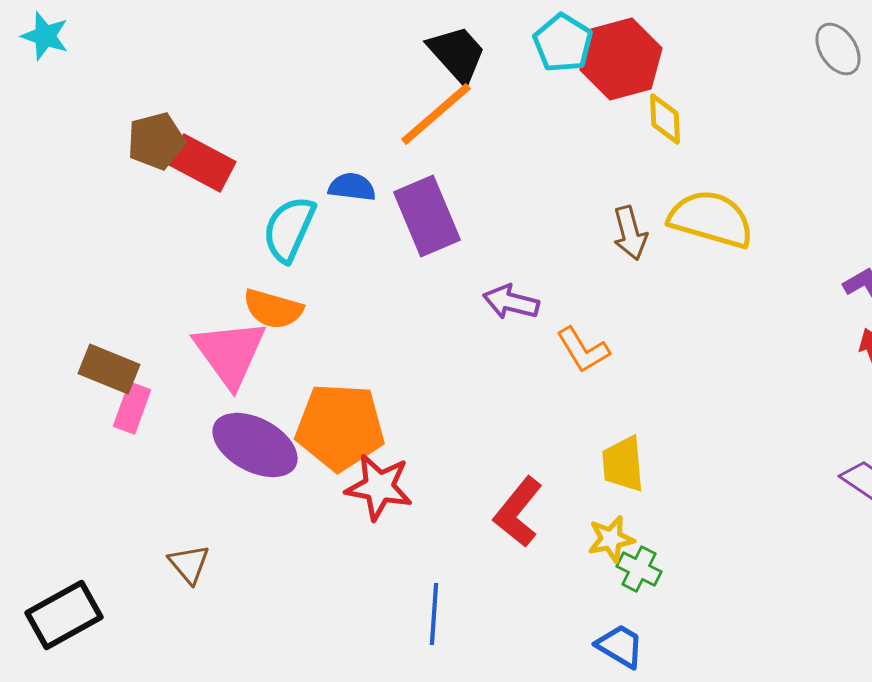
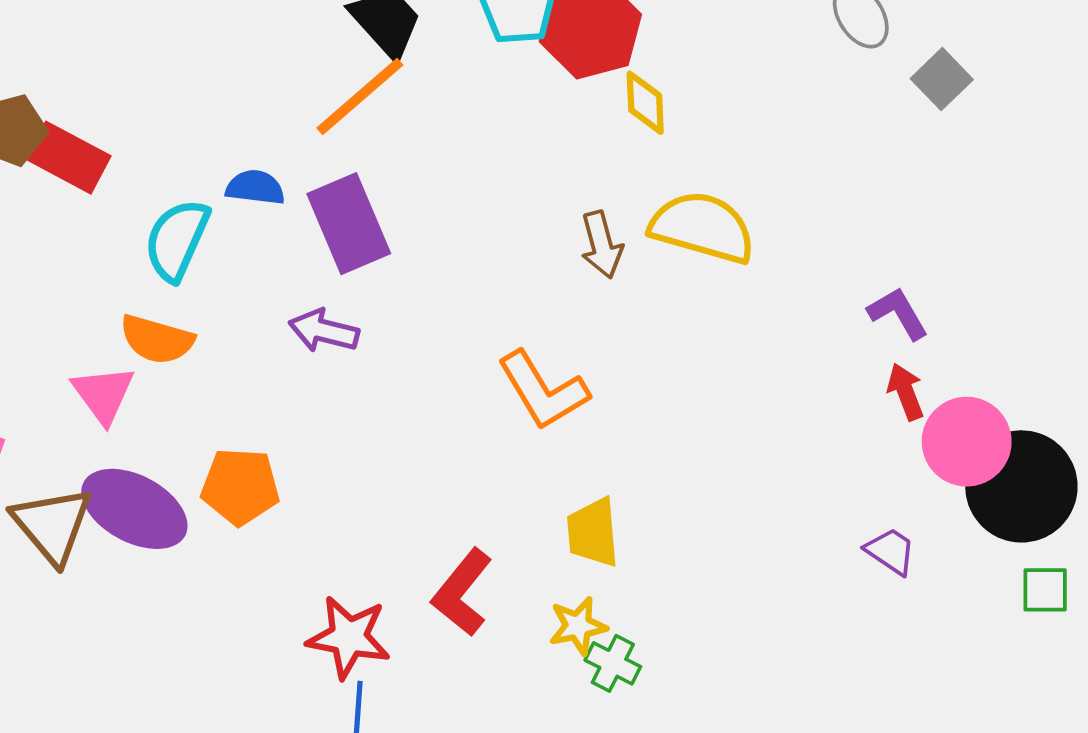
purple arrow: (511, 302) -> (324, 331), moved
orange L-shape: (583, 350) -> (543, 391), size x1.4
pink triangle: (230, 353) -> (103, 394), size x0.7
orange pentagon: (340, 427) -> (240, 486), size x0.7
red star: (379, 487) -> (349, 637), moved
brown triangle: (189, 564) -> (52, 525), moved, size x1.6

